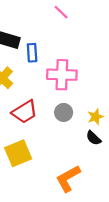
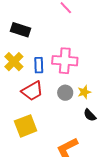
blue rectangle: (32, 53) -> (39, 65), moved
yellow star: (96, 117) -> (84, 92), moved

